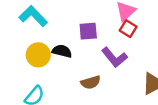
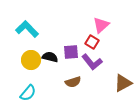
red square: (128, 29) -> (92, 42), moved
purple square: (88, 31) -> (71, 52), moved

